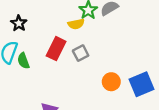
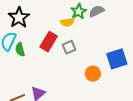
black star: (19, 23) -> (19, 18), size x1.5
blue square: (141, 84) -> (117, 59), moved

